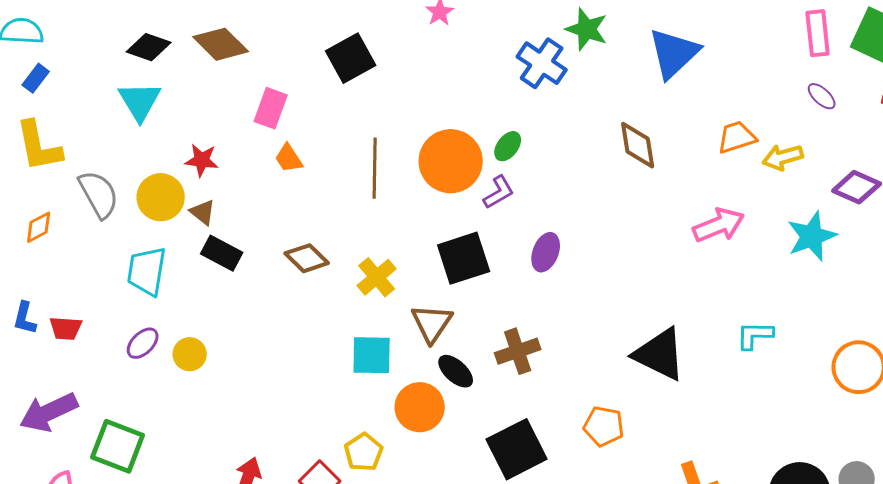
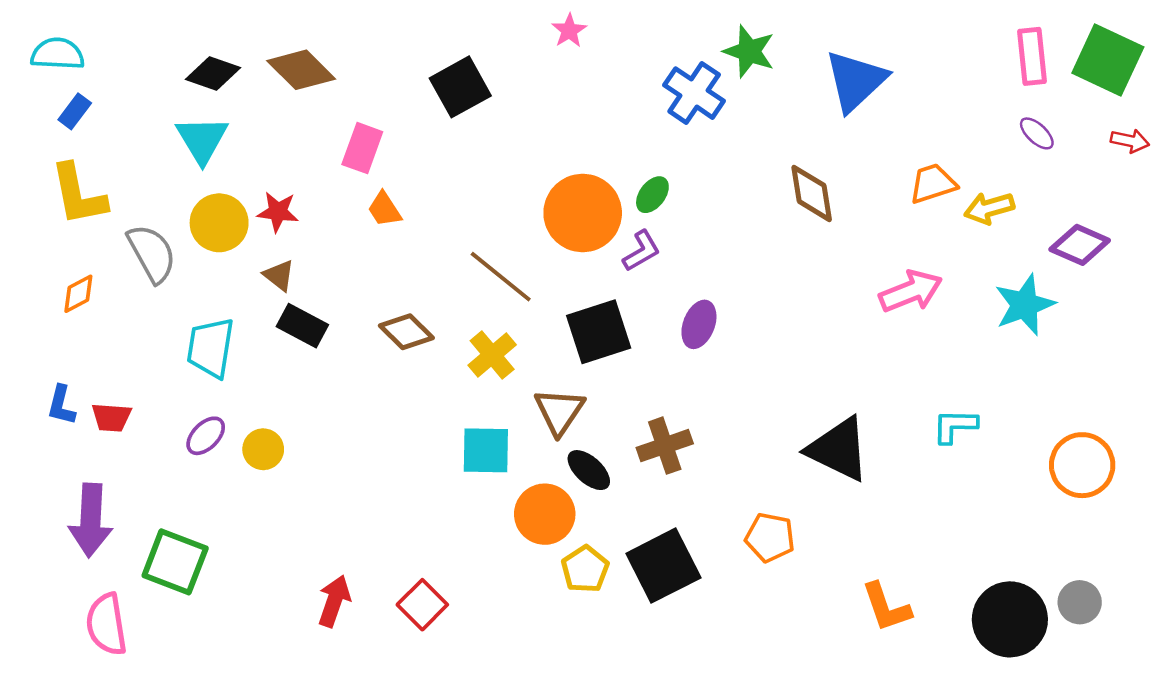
brown line: (375, 168) -> (501, 277), moved, turned -52
yellow circle: (161, 197) -> (219, 223), moved
purple arrow: (49, 412) -> (91, 520), turned -62
yellow pentagon: (364, 452) -> (585, 569), moved

